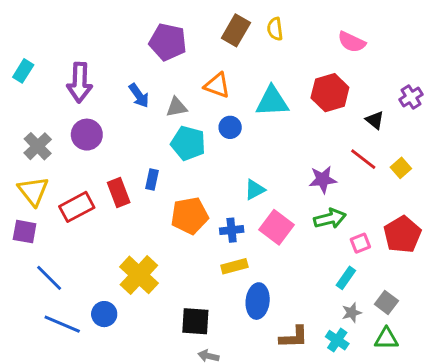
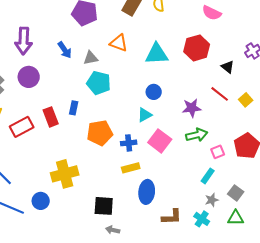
blue circle: (230, 127) -> (154, 92), moved
yellow cross: (139, 275) -> (65, 174), turned 32

